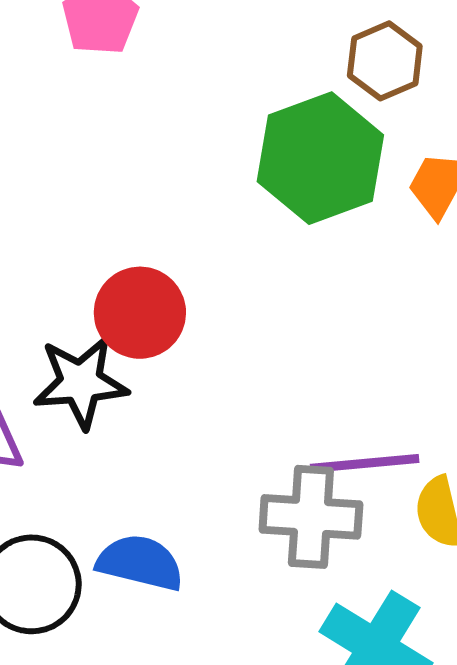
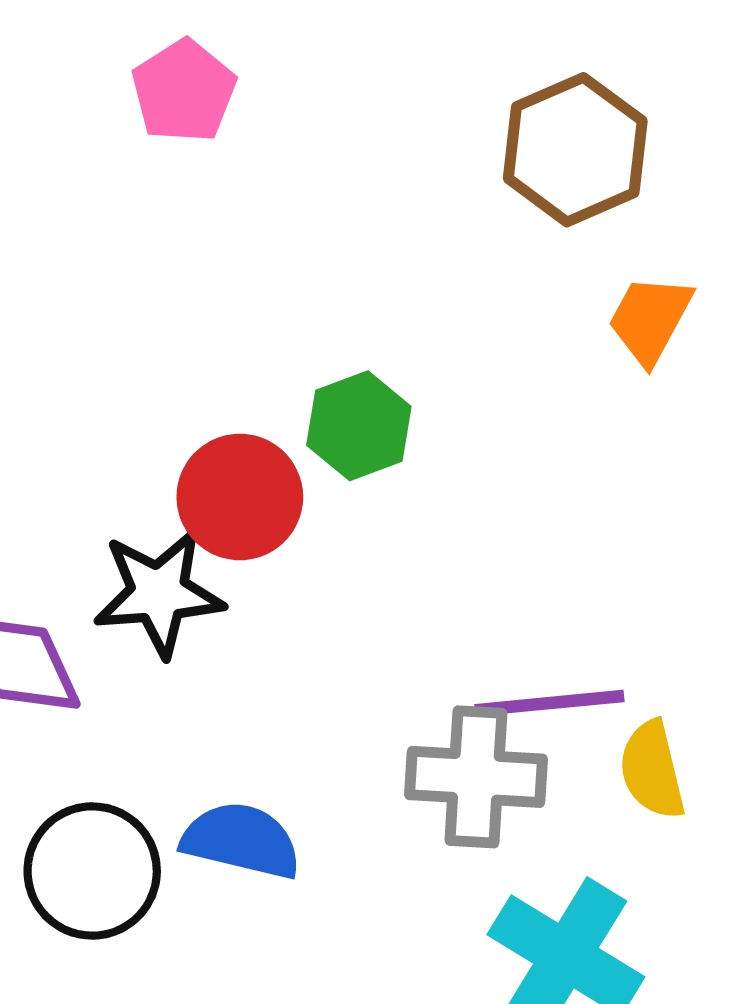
brown hexagon: (385, 61) -> (575, 150), size x1.4
green hexagon: (320, 158) -> (359, 426), moved, size x0.6

